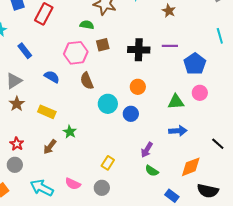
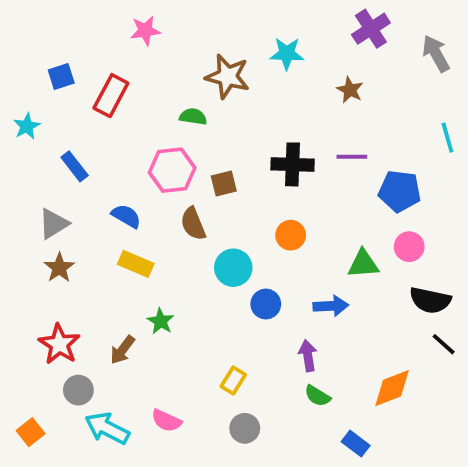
brown square: (103, 45) -> (224, 184), moved
blue pentagon: (195, 64) -> (400, 191), turned -30
yellow rectangle: (47, 112) -> (136, 264), moved
blue circle: (131, 114) -> (266, 304), moved
blue arrow: (178, 131) -> (331, 306), moved
red star: (17, 144) -> (59, 344), size x1.5
purple arrow: (147, 150) -> (308, 356), turned 140
gray circle: (15, 165) -> (78, 390), moved
gray circle: (102, 188) -> (245, 428), moved
black semicircle: (208, 191) -> (430, 300), moved

